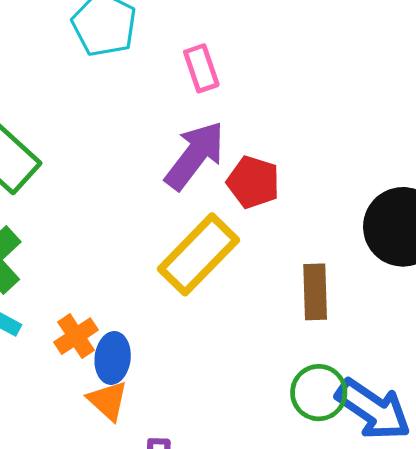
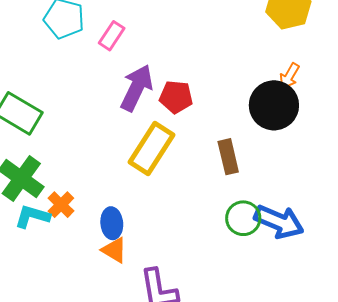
pink rectangle: (201, 68) -> (112, 36), moved, turned 64
orange cross: (76, 336) -> (61, 205), moved

